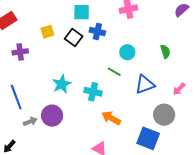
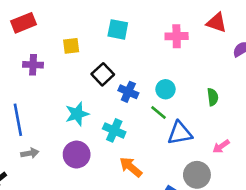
blue cross: (97, 32) -> (128, 92), moved
black square: (74, 38) -> (103, 74), moved
green line: (114, 72) -> (159, 112), moved
purple circle: (52, 116) -> (77, 155), moved

